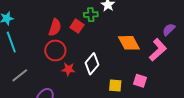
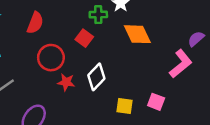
red square: (77, 26) -> (84, 38), moved
red semicircle: (55, 27) -> (35, 23), moved
orange diamond: (129, 43) -> (137, 34), moved

